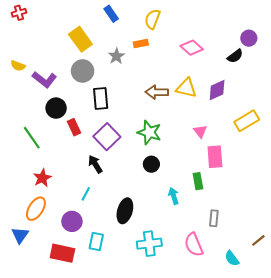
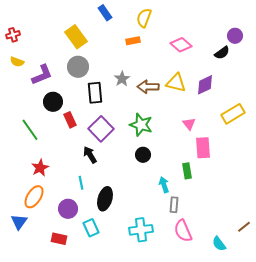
red cross: (19, 13) -> (13, 35), moved
gray star: (116, 56) -> (122, 79), moved
purple L-shape: (44, 79) -> (42, 75), turned -60
cyan line: (86, 194) -> (81, 183), turned -40
black ellipse: (125, 211) -> (105, 199), moved
gray rectangle: (214, 218) -> (174, 205), moved
cyan rectangle: (96, 241) -> (91, 228), turned -36
red rectangle: (62, 253) -> (59, 239), size x0.7

